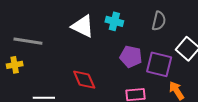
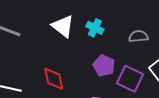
gray semicircle: (159, 21) -> (138, 36), turned -120

